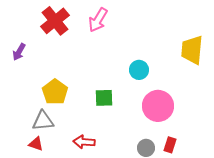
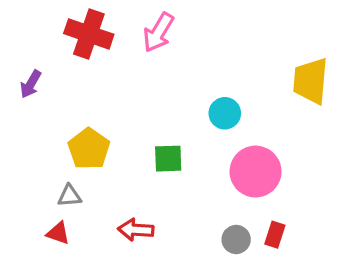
red cross: (55, 21) -> (89, 34), turned -32
gray triangle: (43, 121) -> (69, 196), size x0.7

